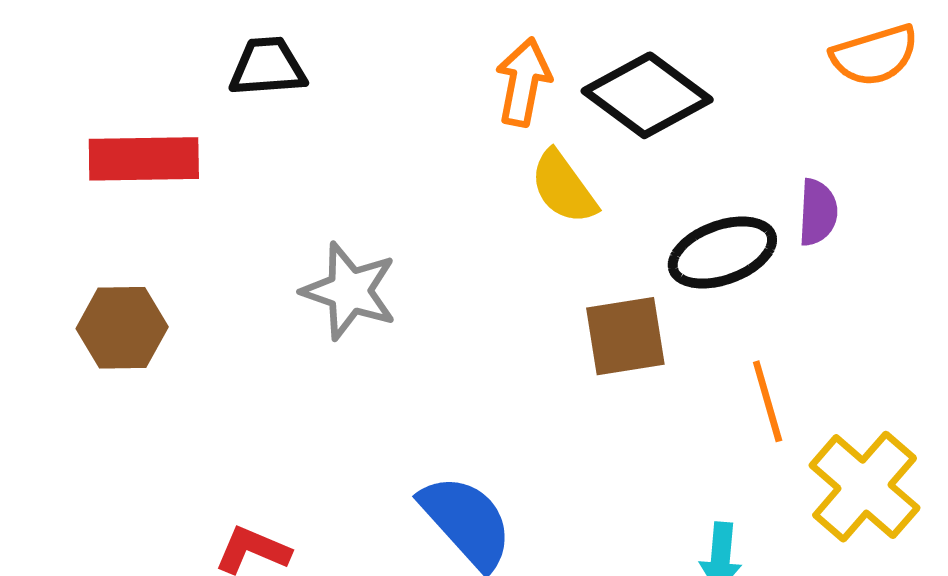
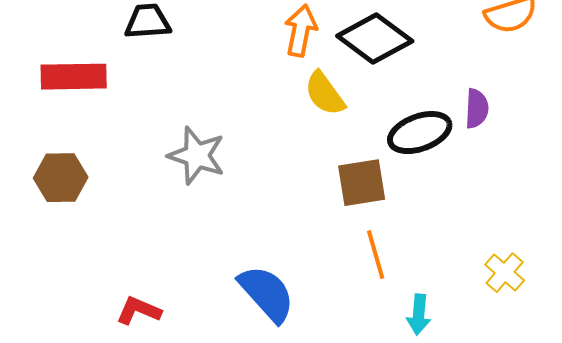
orange line: (768, 401) -> (376, 255), moved
yellow cross: (865, 487) -> (505, 273), size x0.6

